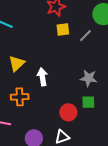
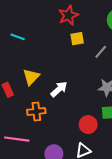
gray line: (85, 36) -> (101, 52), moved
white arrow: (42, 77) -> (59, 89), turned 60

